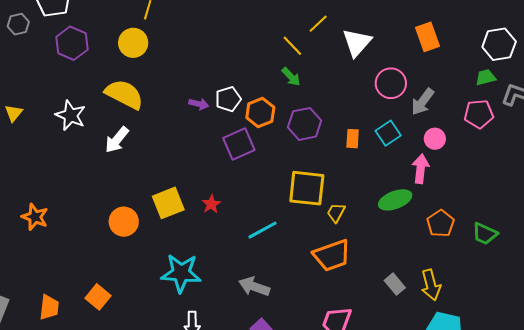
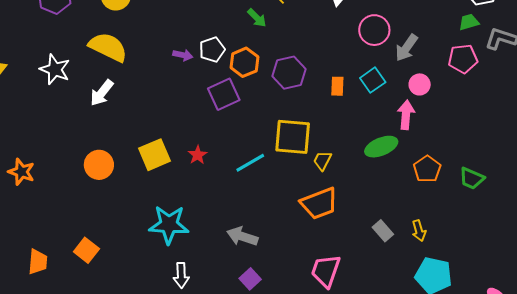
green arrow: (291, 77) -> (257, 18), moved
orange circle: (124, 222) -> (99, 165), moved
cyan line: (262, 230) -> (250, 163), moved
yellow arrow: (431, 285) -> (419, 231), size x0.7

